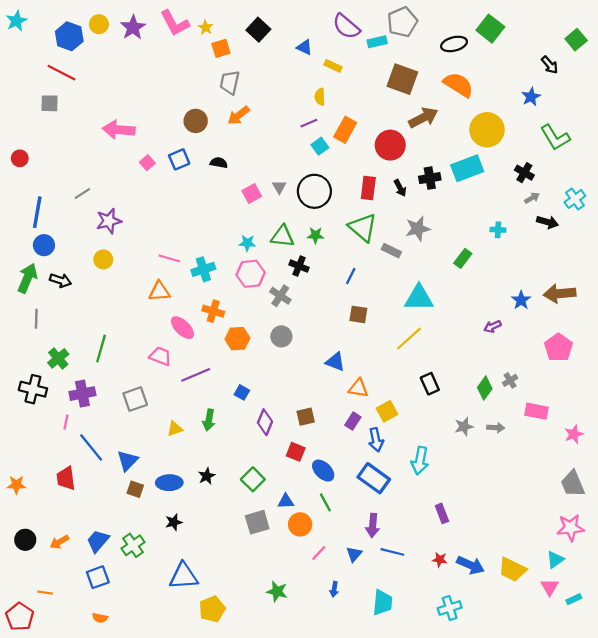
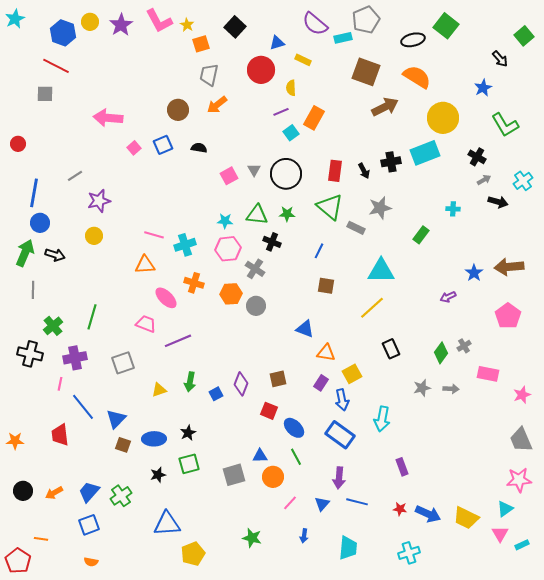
blue triangle: (304, 47) -> (277, 43), turned -42
red circle: (390, 145) -> (261, 70), moved
orange hexagon: (237, 339) -> (231, 294), moved
blue square: (242, 392) -> (216, 394), moved, turned 32
green square: (253, 479) -> (189, 464), moved, turned 30

